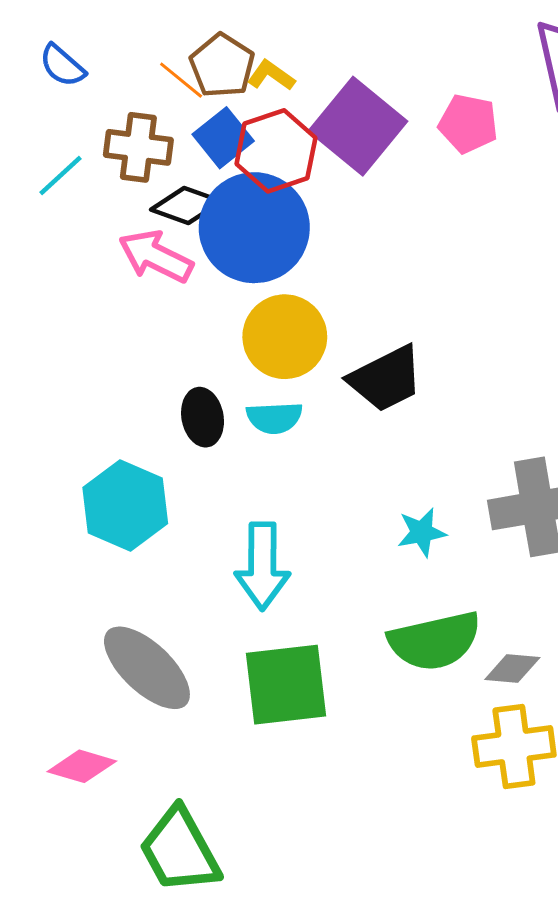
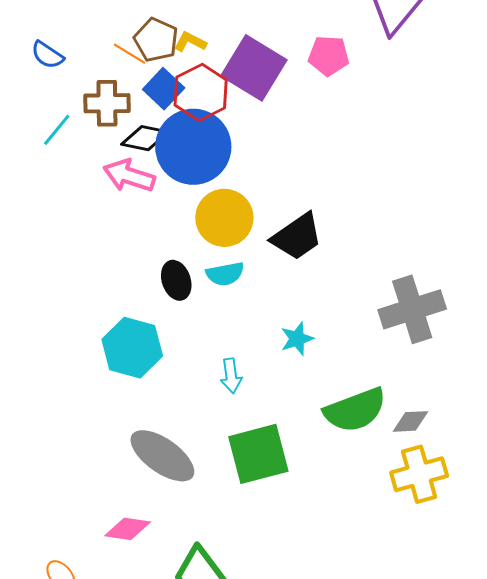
cyan star: (422, 532) -> (297, 339), moved
cyan arrow: (262, 566) -> (231, 376), size x0.6

